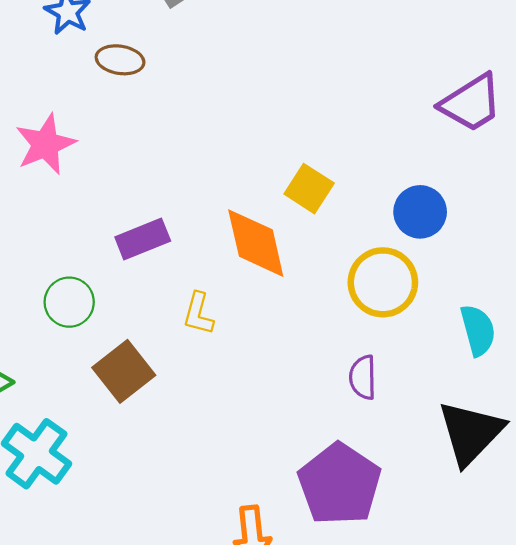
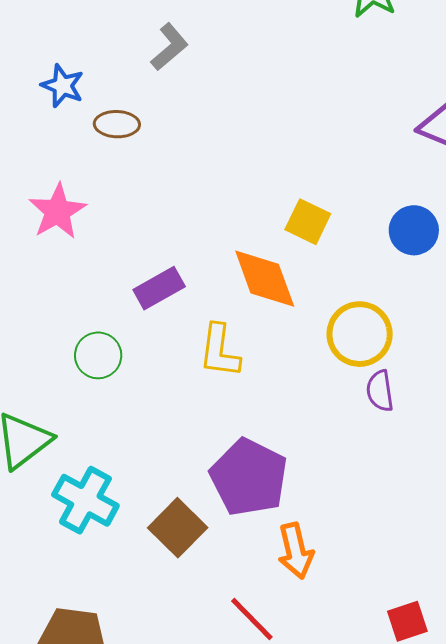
yellow circle: (383, 282) -> (360, 334), moved
yellow L-shape: (198, 314) -> (220, 351), size x1.4
brown square: (124, 371) -> (178, 528), moved
purple pentagon: (339, 484) -> (249, 477), moved

